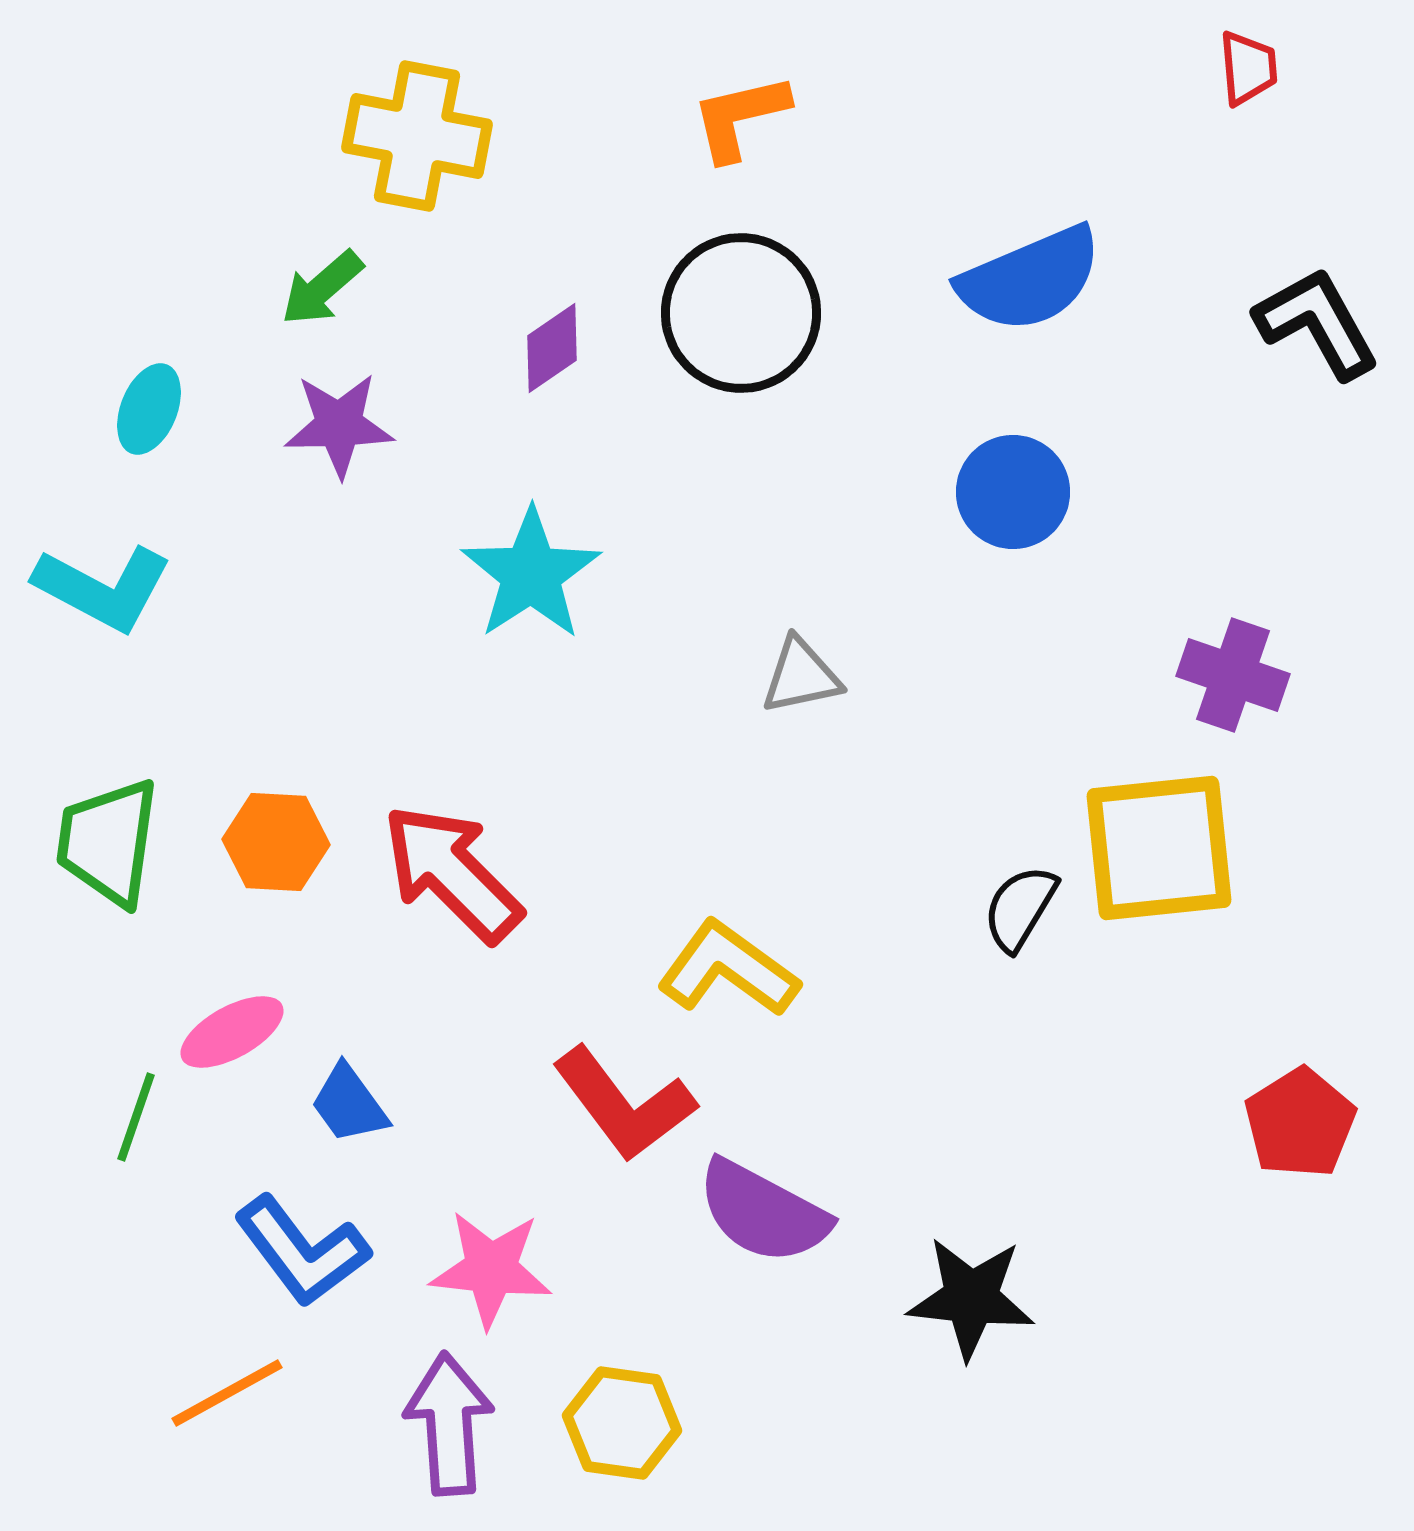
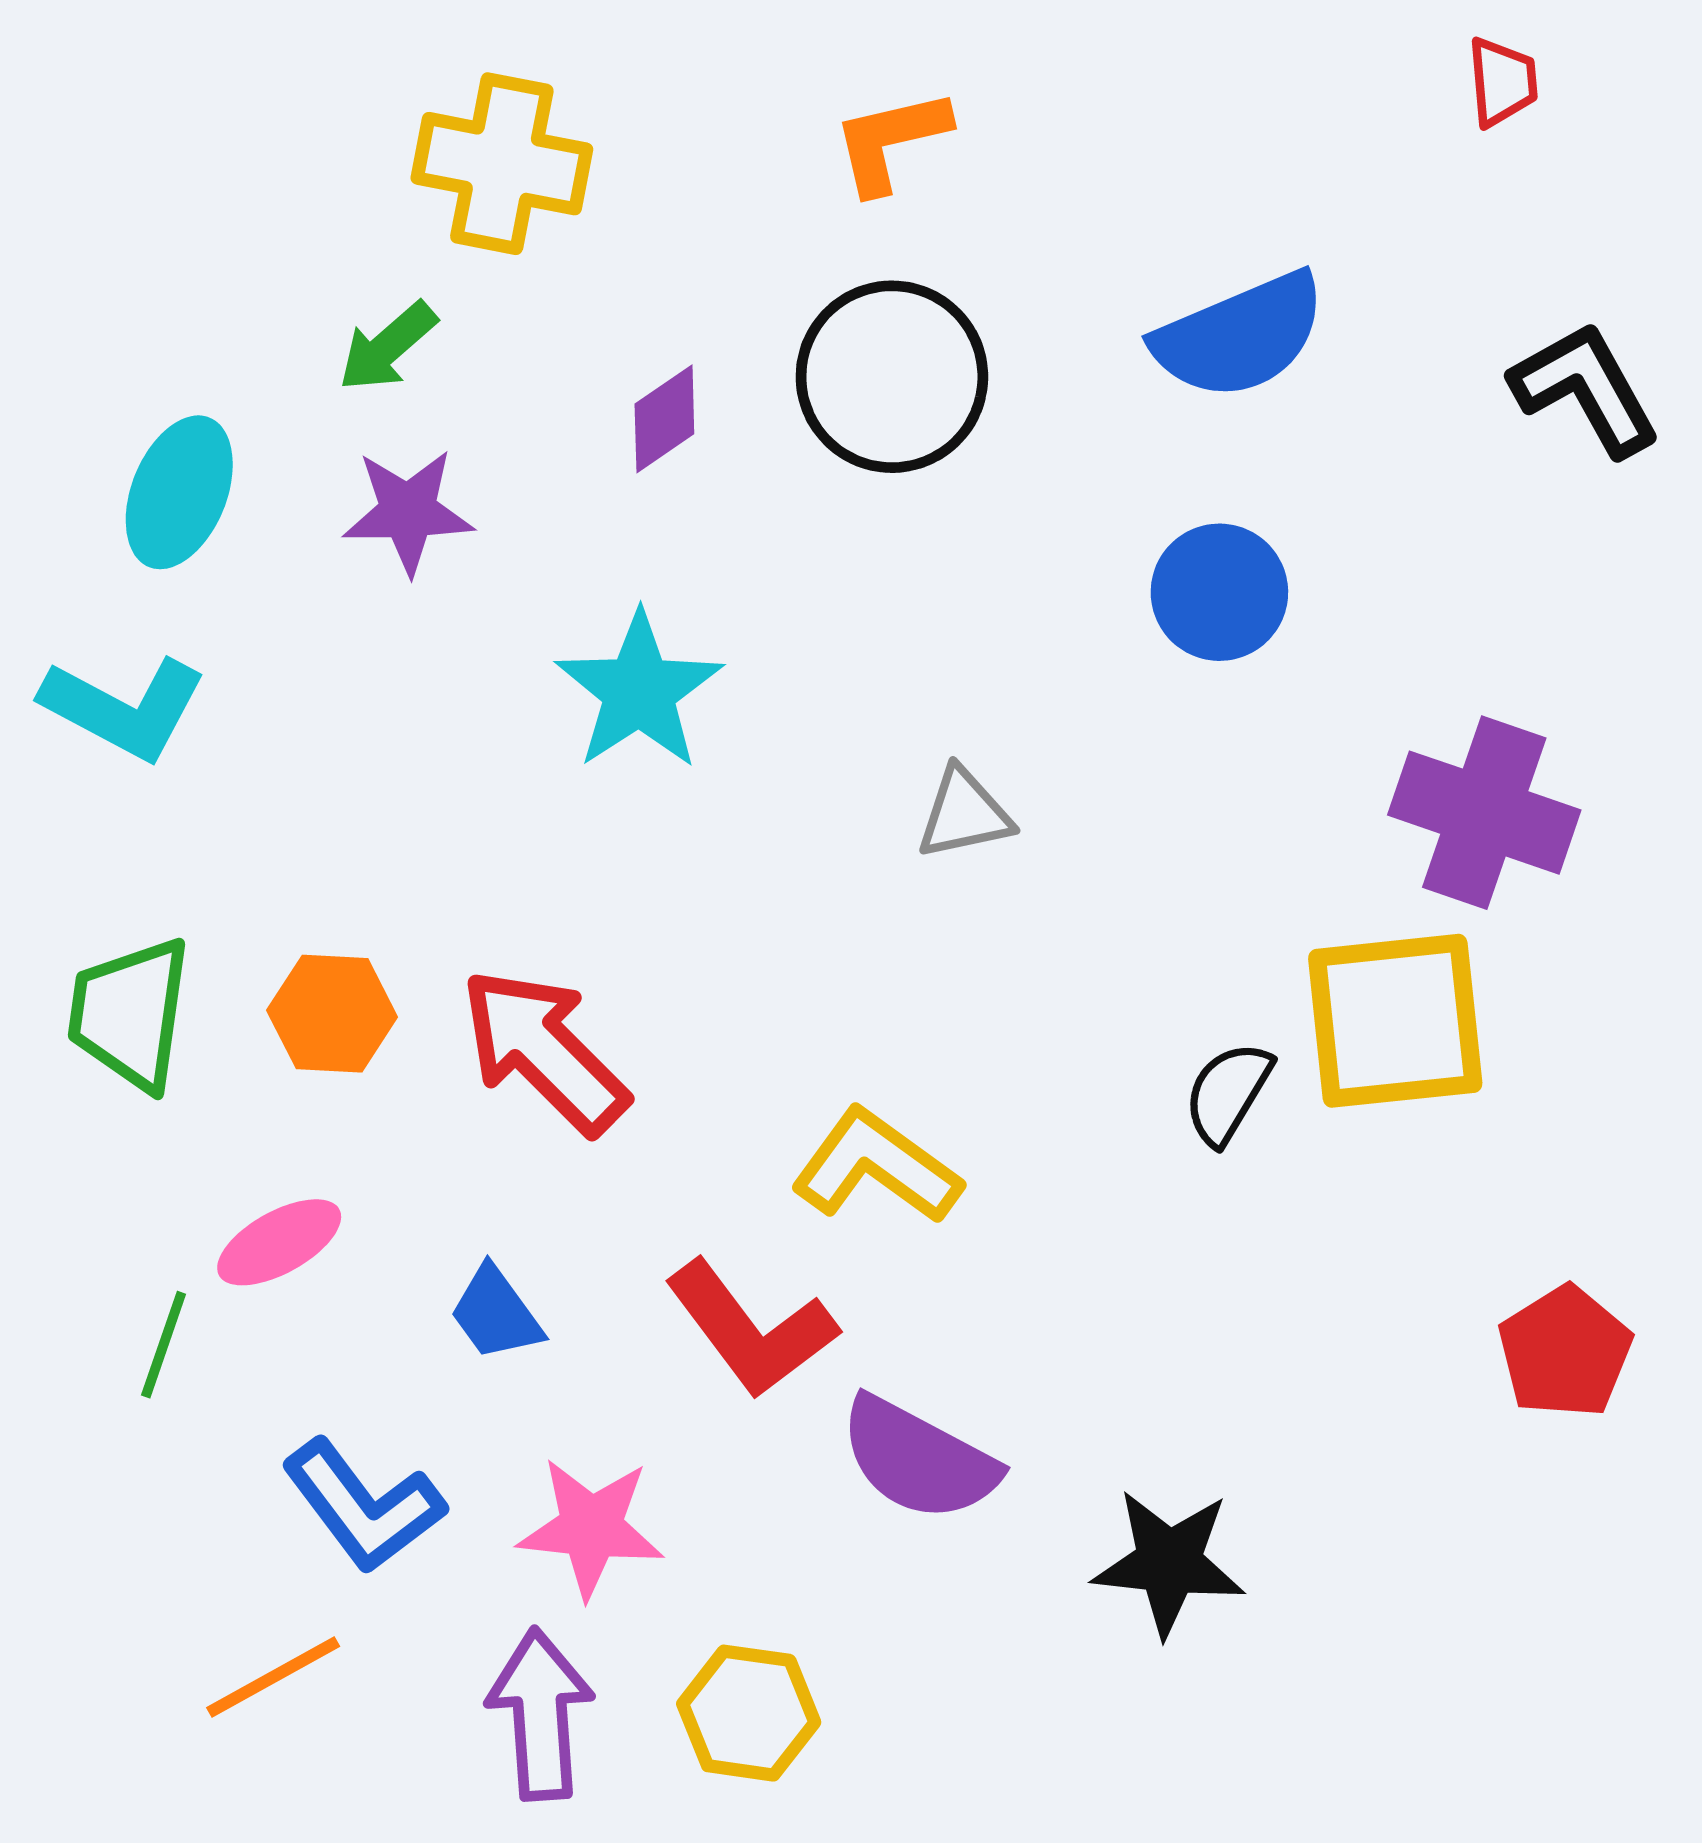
cyan ellipse: (149, 409) -> (179, 492), size x1.4
purple cross: (1233, 675) -> (1484, 813), size x1.4
blue trapezoid: (349, 1104) -> (496, 1313), moved

